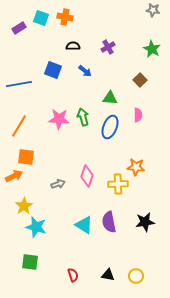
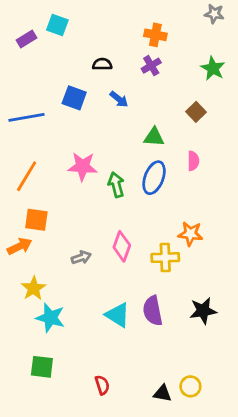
orange cross: (65, 17) -> (155, 35), moved
green arrow: (83, 117) -> (116, 185), moved
black triangle: (108, 275) -> (162, 393), moved

